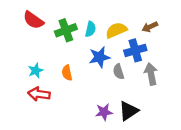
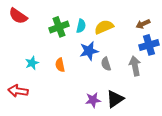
red semicircle: (33, 20) -> (18, 16), moved
brown arrow: (150, 27) -> (143, 24), moved
blue cross: (135, 50) -> (149, 45), moved
red arrow: (39, 94) -> (18, 91), moved

